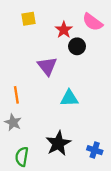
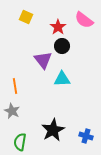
yellow square: (28, 19) -> (26, 17), turned 32
black circle: (77, 46) -> (62, 46), moved
cyan triangle: (69, 98) -> (62, 79), moved

